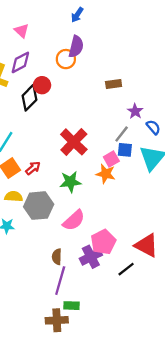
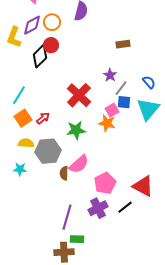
orange circle: (66, 59) -> (52, 22), moved
brown rectangle: (114, 84) -> (123, 44), moved
purple star: (135, 111) -> (110, 75), moved
brown semicircle: (57, 257) -> (64, 173), moved
purple cross: (91, 257) -> (98, 208), moved

